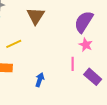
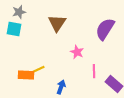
yellow line: (14, 44) -> (37, 70), moved
pink star: (86, 45) -> (77, 52), moved

